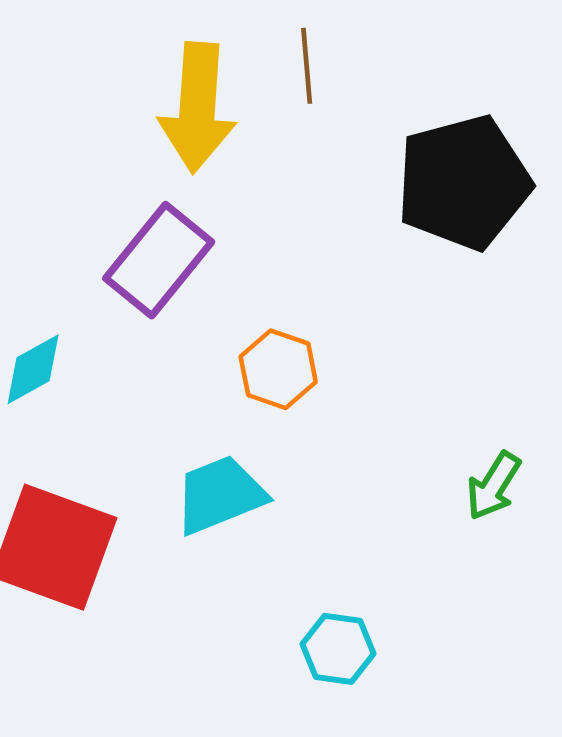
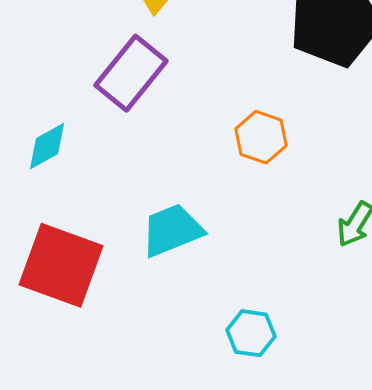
orange hexagon: (278, 369) -> (261, 137), moved

